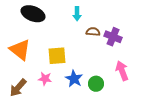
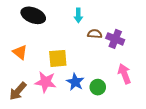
orange triangle: (20, 50) -> (20, 52), size x0.7
pink star: (45, 79) -> (46, 82), size x1.5

